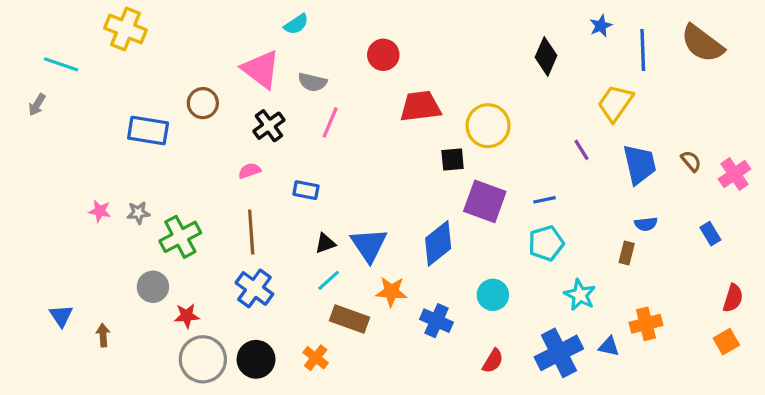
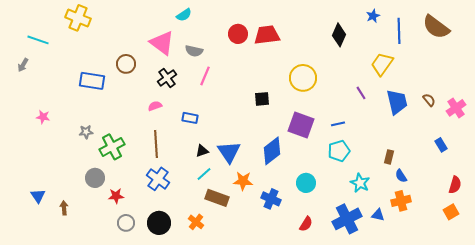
red trapezoid: (420, 106) -> (267, 35), moved
black square: (453, 160) -> (262, 99), moved
pink star: (100, 211) -> (43, 117), moved
blue semicircle: (646, 224) -> (401, 176), moved, turned 64
gray circle: (203, 359) -> (126, 223), size x0.6

